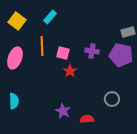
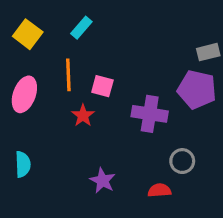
purple cross: (92, 51) -> (150, 114), moved, size x1.5
red star: (70, 71) -> (83, 116), moved
red semicircle: (87, 119) -> (159, 190), moved

